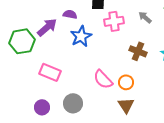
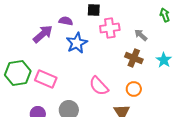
gray arrow: (145, 17) -> (141, 35), moved
green hexagon: (22, 41) -> (18, 73), moved
orange circle: (126, 82) -> (134, 89), moved

